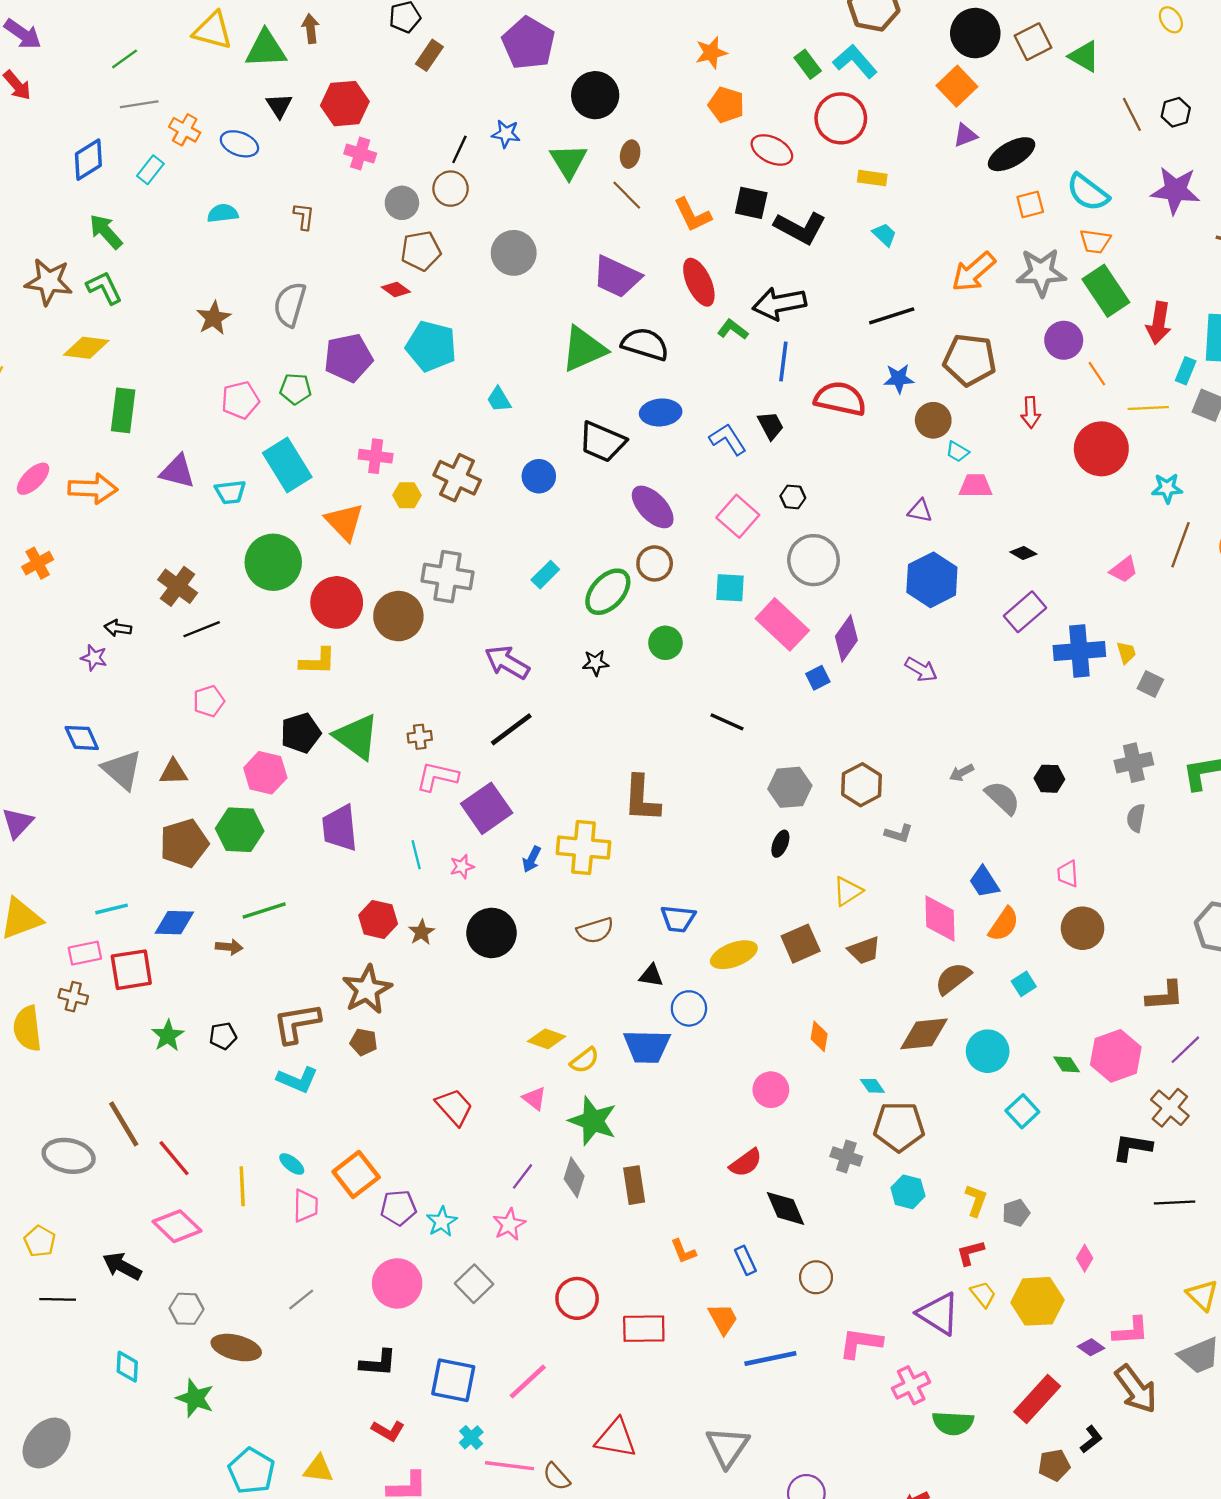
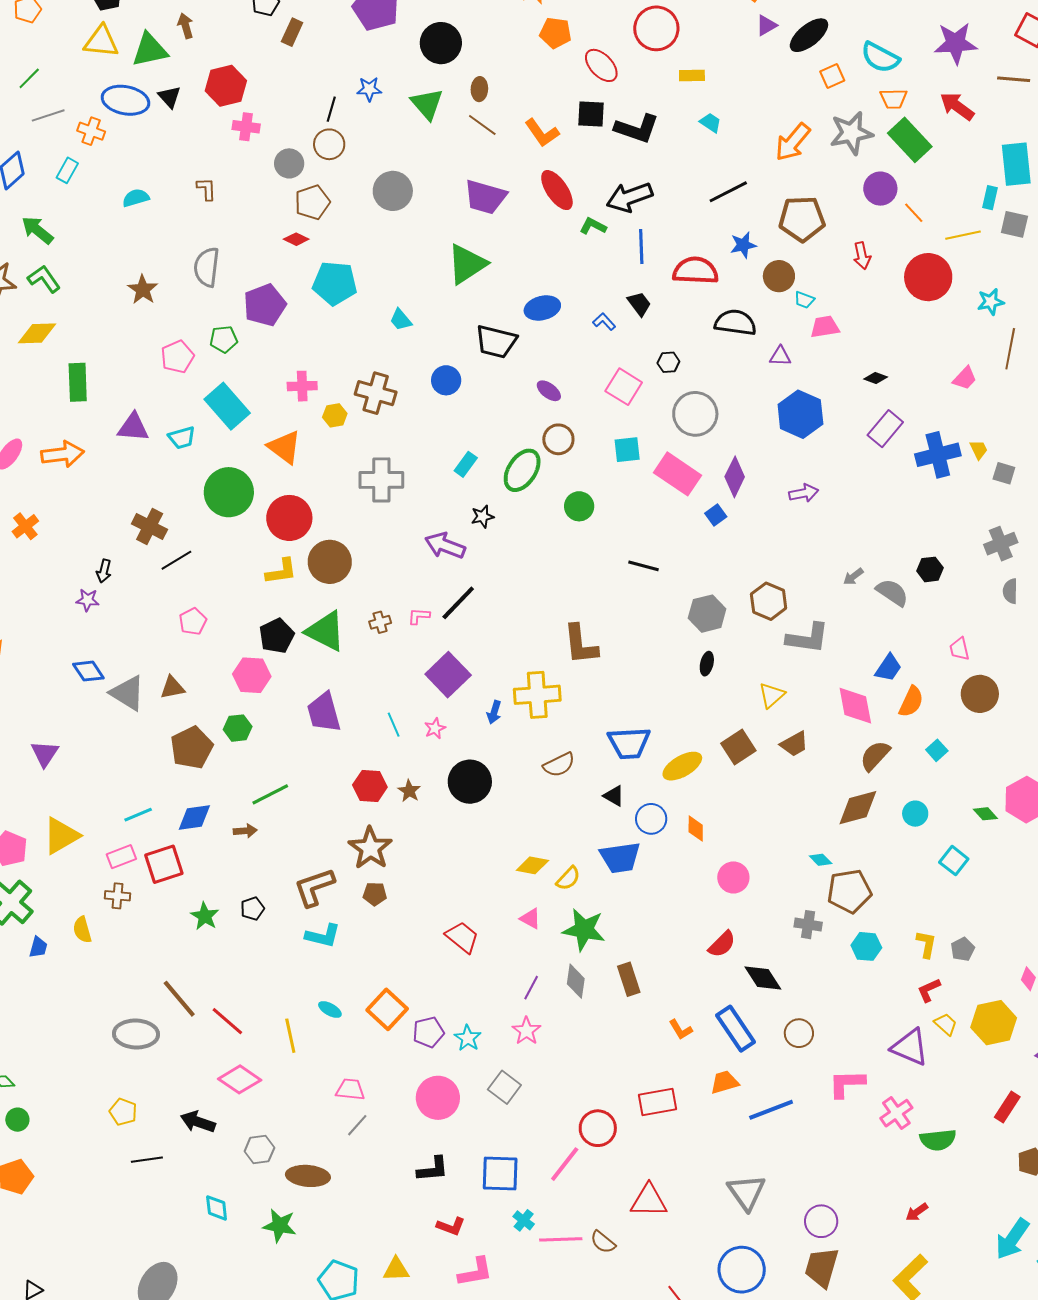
blue ellipse: (239, 144) -> (125, 100), moved, size x1.4
red ellipse: (772, 150) -> (601, 65), turned 30
red arrow: (1159, 323) -> (957, 106), moved, turned 126
black semicircle: (645, 344) -> (735, 323), moved
blue L-shape: (728, 439) -> (604, 322), size x0.7
purple ellipse: (653, 507) -> (549, 391), size x0.6
brown circle: (398, 616) -> (330, 562), moved
black arrow: (118, 628) -> (104, 571), turned -75
black star: (596, 663) -> (483, 517), moved
purple arrow: (921, 669) -> (804, 493), turned -32
pink L-shape: (437, 777) -> (419, 616), moved, size x0.6
green hexagon: (240, 830) -> (238, 728), size x0.7
gray L-shape: (899, 834) -> (808, 638), size x1.8
blue trapezoid: (984, 882) -> (888, 668), turned -104
blue trapezoid: (678, 919) -> (629, 743), size x1.4
black triangle: (651, 976) -> (614, 796), turned 30
yellow semicircle: (27, 1028) -> (82, 930), size x0.7
orange diamond: (819, 1036) -> (696, 828), moved
cyan circle: (988, 1051) -> (915, 814), size x0.7
pink trapezoid: (306, 1206) -> (350, 1090), moved, turned -76
blue rectangle: (745, 1260) -> (736, 1029), size x1.8
red circle: (577, 1298) -> (598, 1128), moved
orange trapezoid: (723, 1319) -> (724, 1082), turned -68
red rectangle: (1037, 1399) -> (1007, 1107), size x0.7

